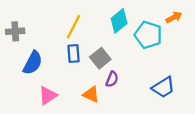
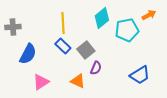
yellow line: (74, 27) -> (63, 23), turned -30
cyan pentagon: (148, 35) -> (127, 30), turned -30
blue rectangle: (74, 53) -> (63, 46), turned -42

